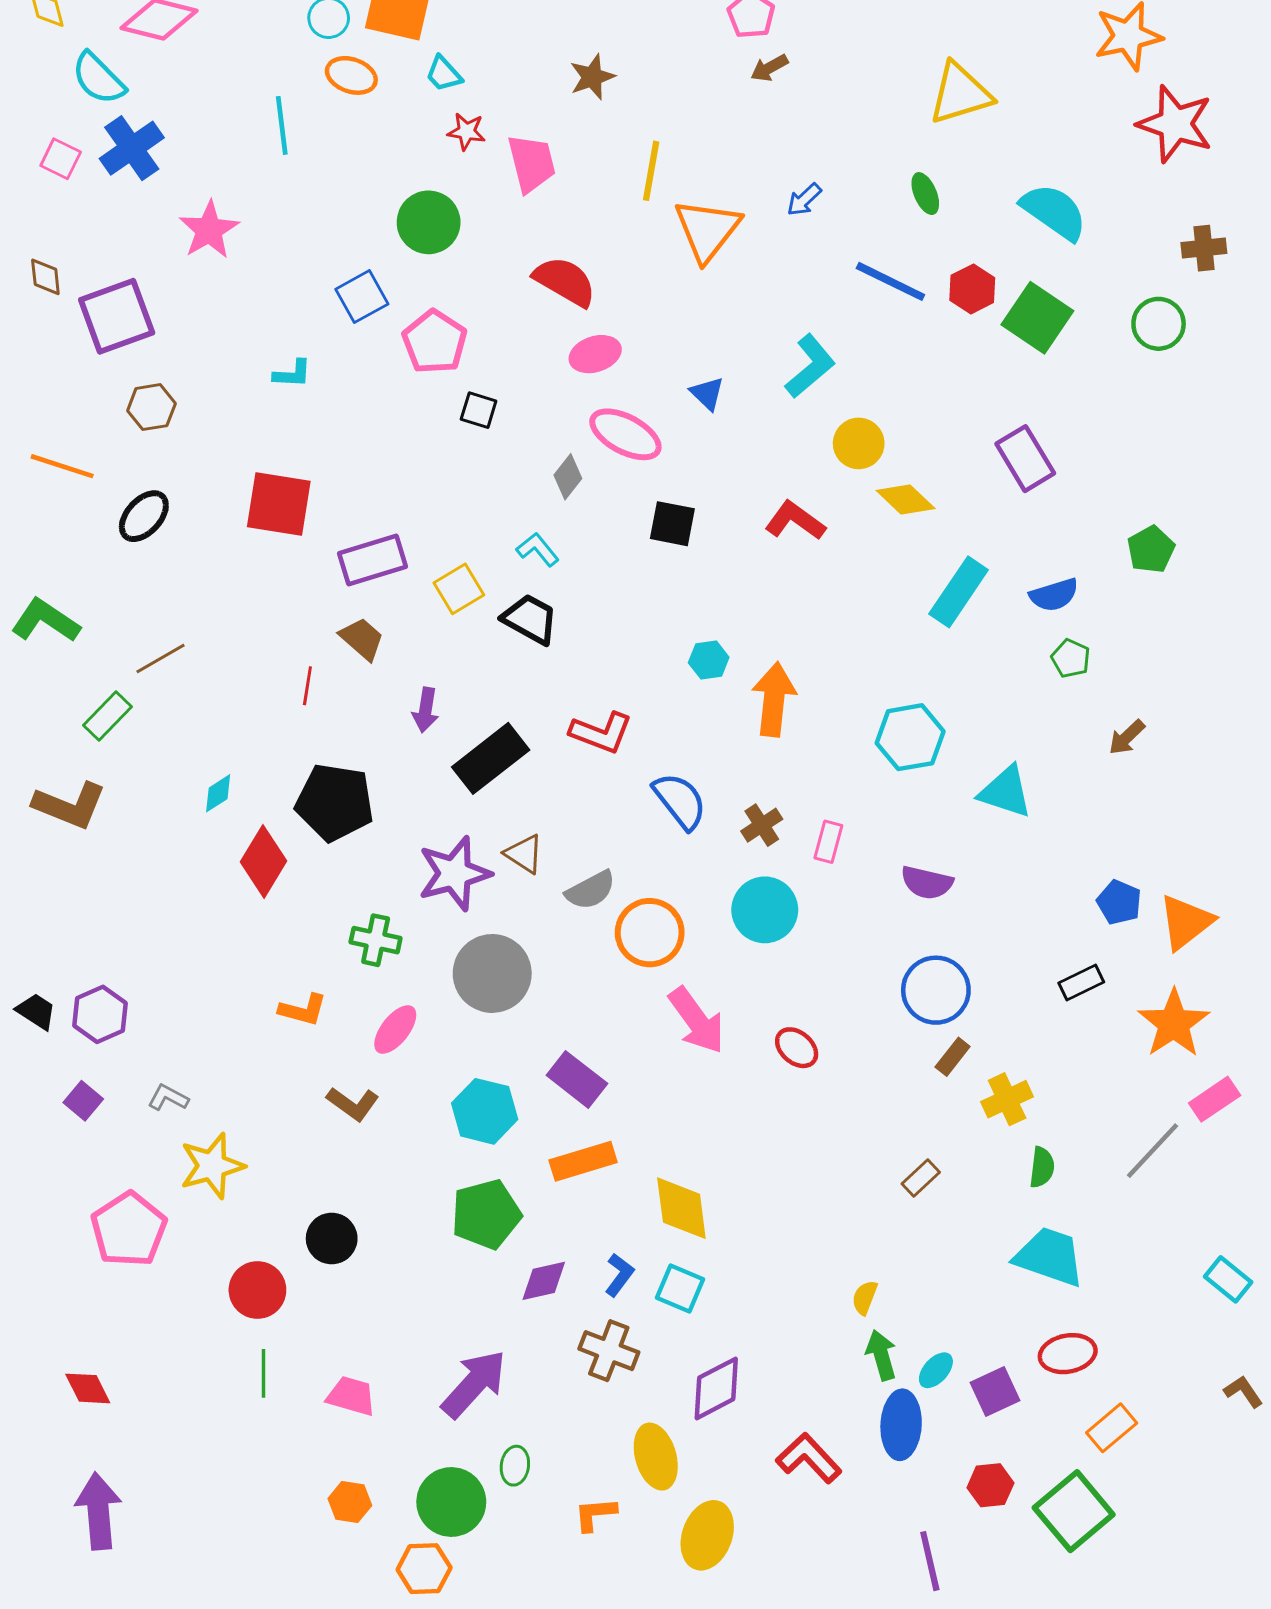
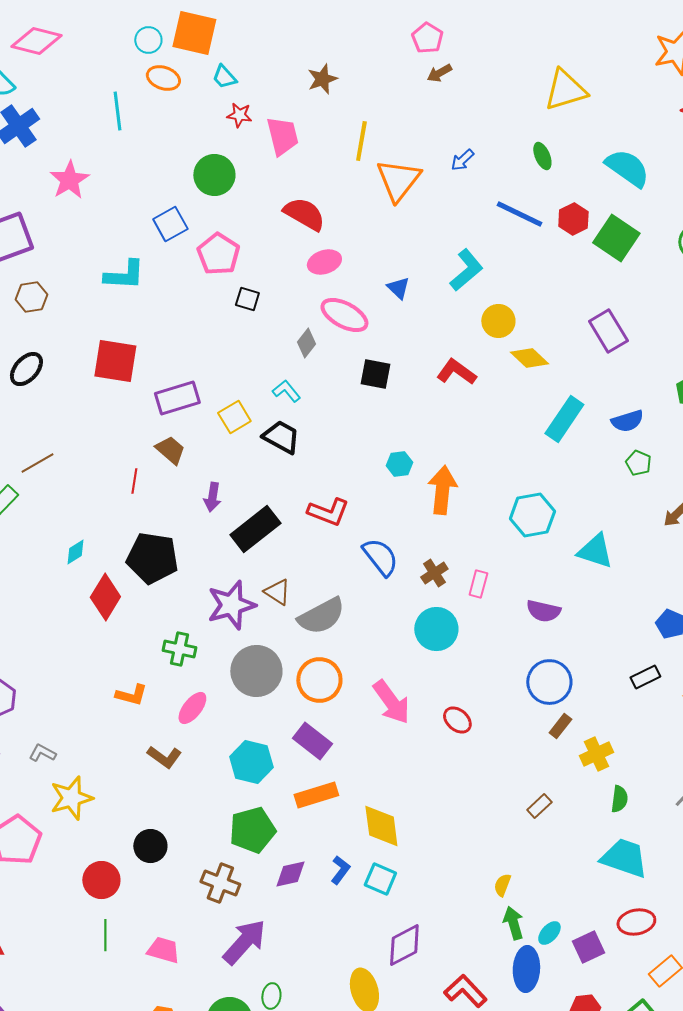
cyan L-shape: (292, 374) -> (124, 275), size x1.6
gray semicircle: (591, 890) -> (321, 616), size x1.4
orange circle: (650, 933) -> (319, 680), moved
brown cross: (609, 1351) -> (220, 883), moved

